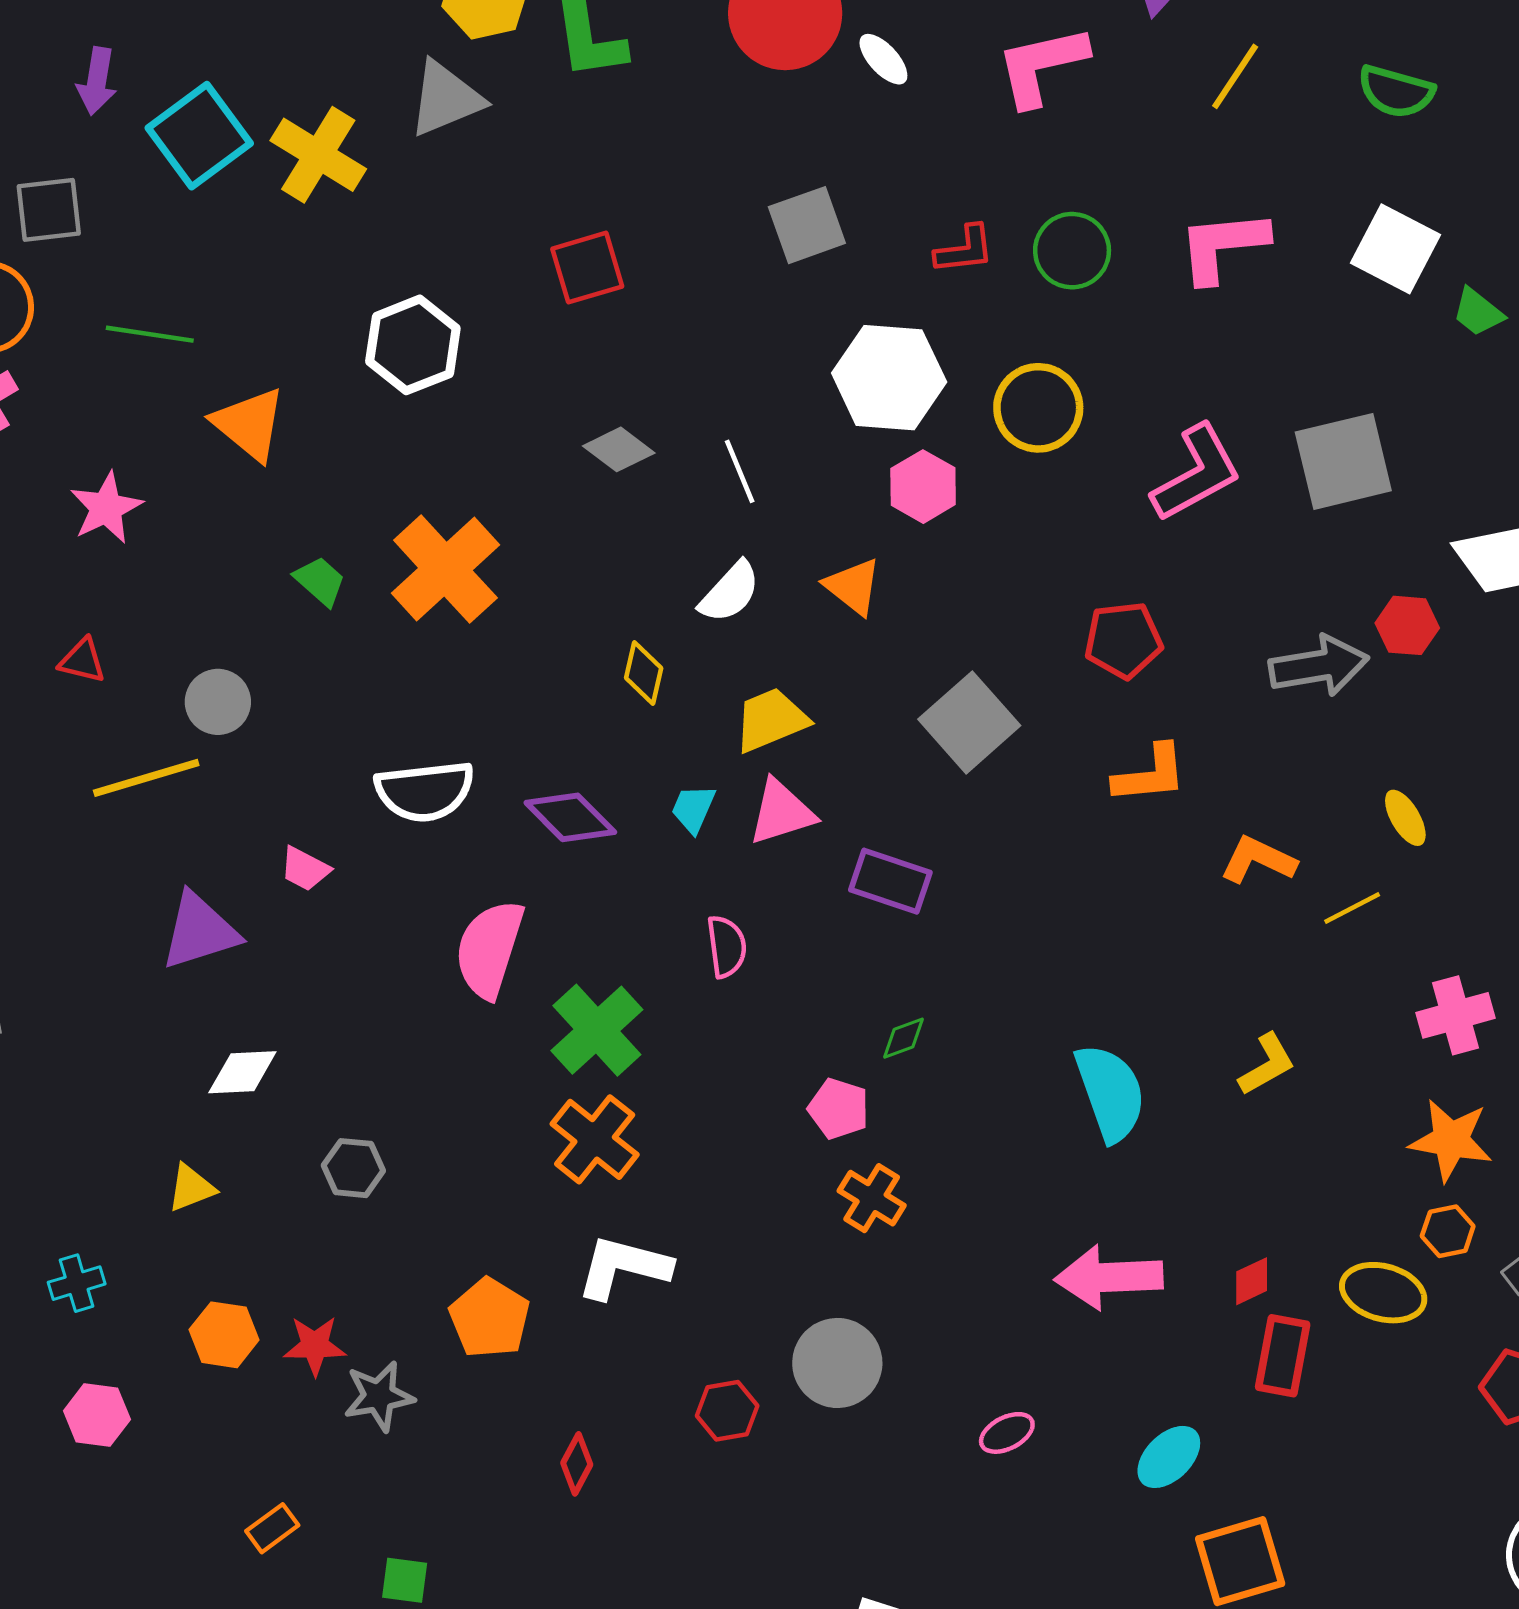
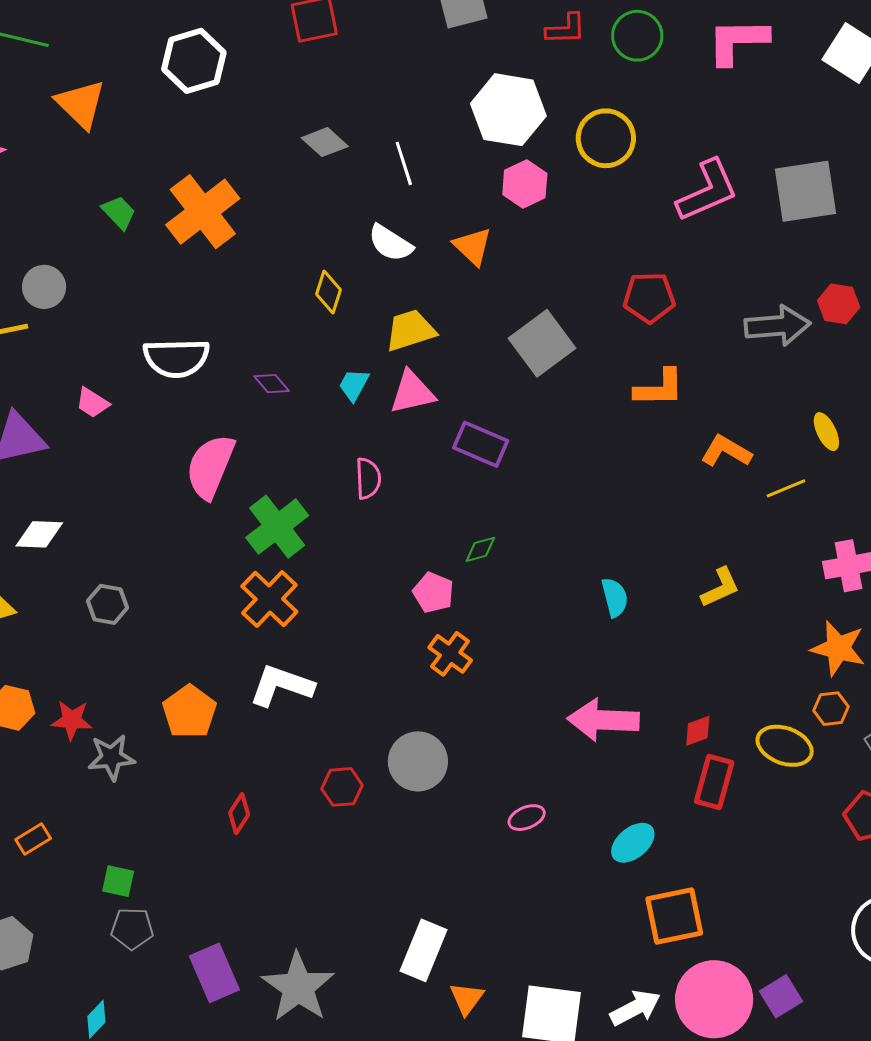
white semicircle: (730, 592) -> (390, 243), turned 75
purple diamond: (570, 817) -> (272, 384), size x0.6
cyan semicircle: (1110, 1093) -> (615, 597), size x0.6

